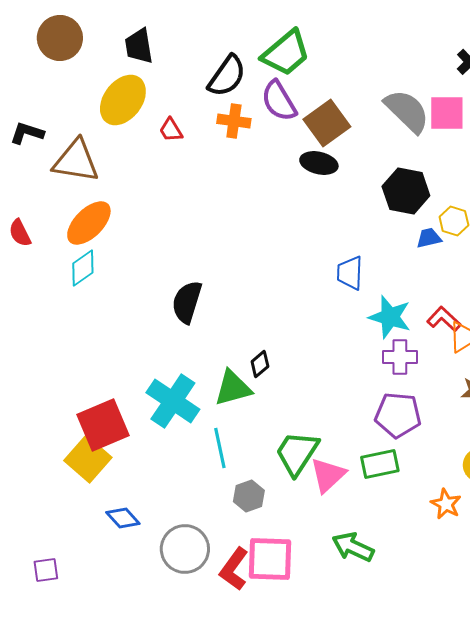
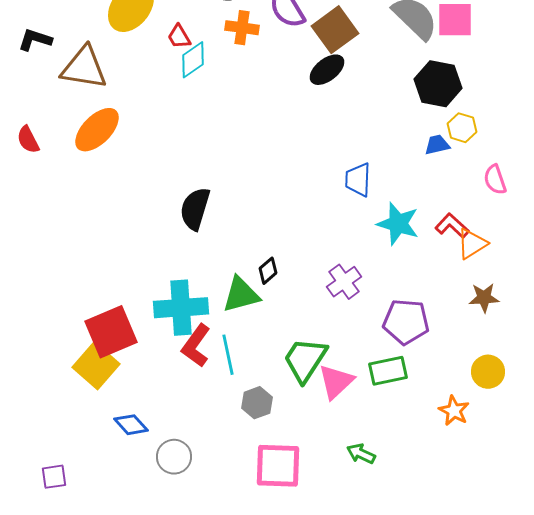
black ellipse: (319, 163) -> (327, 70), turned -51
black hexagon: (406, 191) -> (438, 84), moved
cyan diamond: (83, 268) -> (193, 60), moved
purple cross: (400, 357) -> (344, 282), moved, turned -36
cyan cross: (173, 401) -> (181, 308), turned -38
green arrow: (353, 547) -> (361, 454), size x0.7
gray circle: (185, 549) -> (174, 457), moved, size x0.7
red L-shape: (234, 569) -> (196, 346), moved

